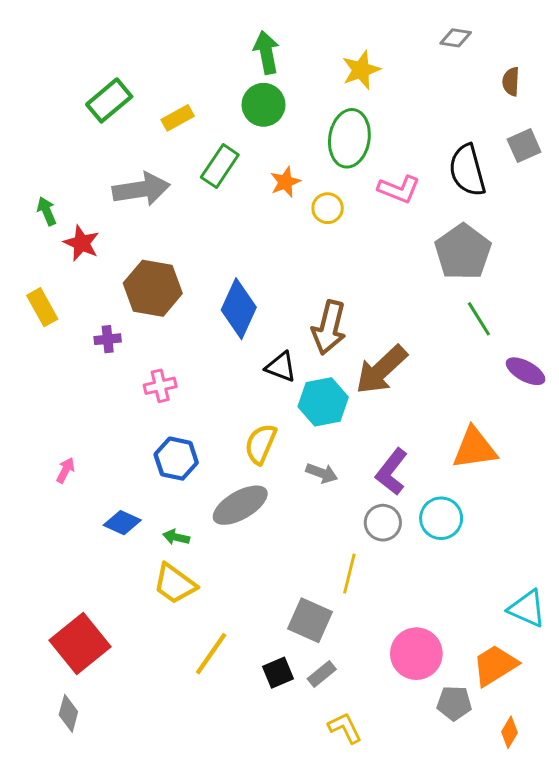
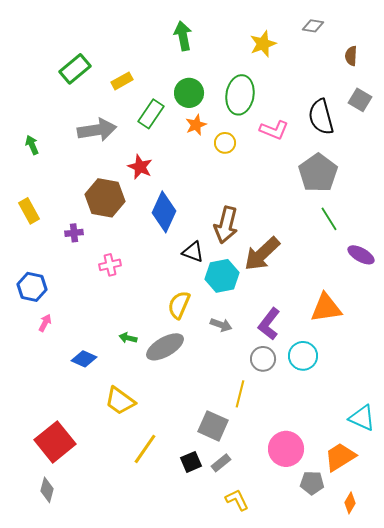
yellow star: (361, 70) -> (263, 44), moved
green circle: (263, 105) -> (189, 93), moved
gray square: (524, 146) -> (360, 100), turned -35
red star: (82, 243) -> (140, 167), moved
blue hexagon: (176, 459) -> (32, 287), moved
green arrow: (176, 537) -> (128, 338), moved

